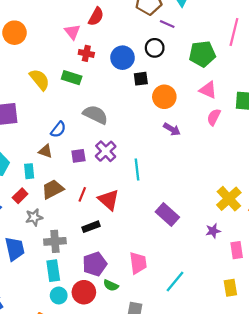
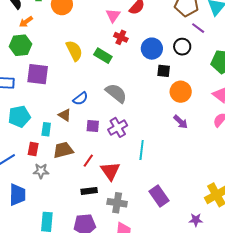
red rectangle: (20, 196) -> (33, 149), turned -48
gray cross: (55, 241) -> (117, 203), moved

